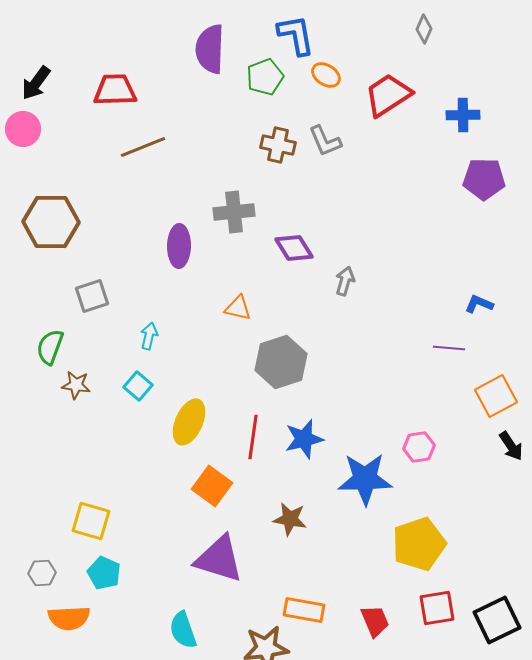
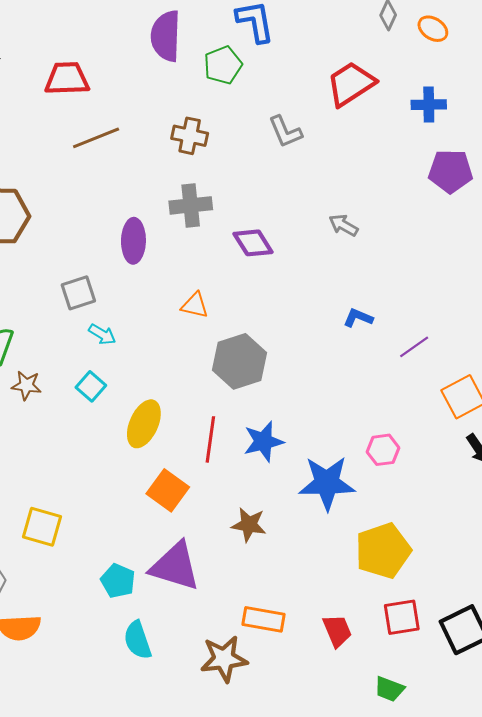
orange ellipse: (326, 75) -> (433, 29), moved
brown cross: (278, 145) -> (190, 136), moved
gray arrow: (345, 281) -> (344, 225), moved, turned -76
gray square: (92, 296) -> (78, 293), moved
blue L-shape: (479, 304) -> (358, 318), moved
cyan arrow: (149, 336) -> (102, 334), turned 108
purple line: (449, 348) -> (414, 347), turned -40
cyan pentagon: (104, 573) -> (118, 581), moved

